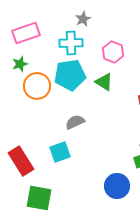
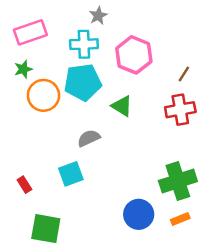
pink hexagon: (113, 52) -> (134, 55), size x1.4
green triangle: (104, 82) -> (122, 106), moved
red rectangle: (21, 161) -> (24, 185), size x0.5

